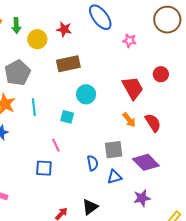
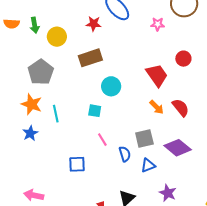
red star: (64, 29) -> (94, 24), moved
pink star: (129, 41) -> (158, 24), moved
cyan line: (34, 107) -> (56, 114), moved
pink line: (56, 145) -> (102, 140), moved
purple star: (142, 198) -> (168, 193), moved, turned -30

